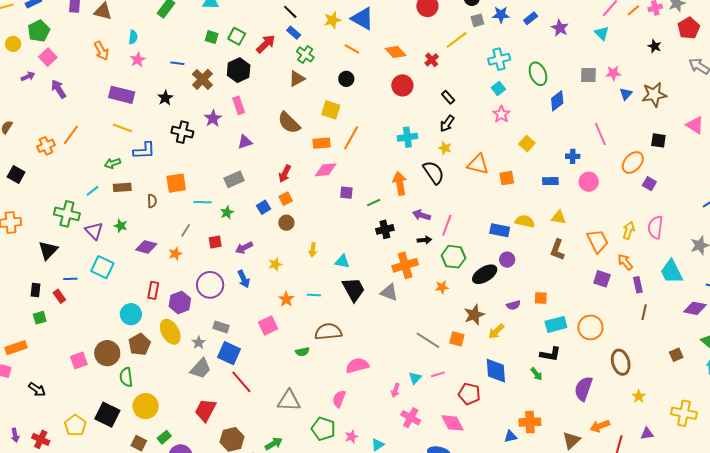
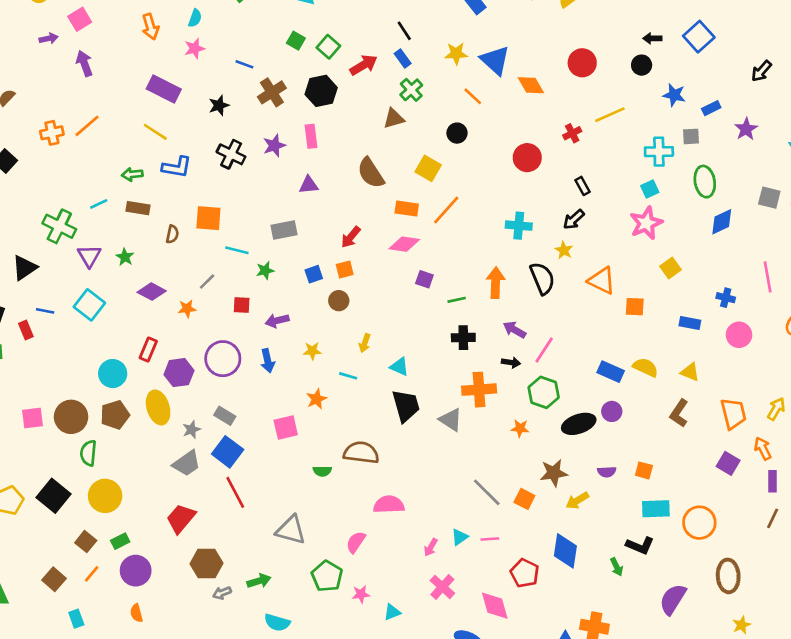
gray square: (477, 20) -> (691, 136), moved
orange diamond: (396, 52) -> (531, 85), moved
pink star: (501, 114) -> (646, 223), size x1.4
cyan line: (314, 295) -> (348, 376), moved

